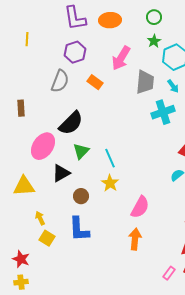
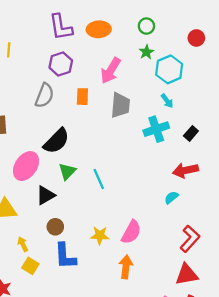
orange rectangle: (95, 82) -> (82, 97), turned 56
gray trapezoid: (145, 82) -> (120, 105), moved
yellow star: (110, 183) -> (100, 235), moved, turned -30
brown circle: (81, 196) -> (55, 227), moved

